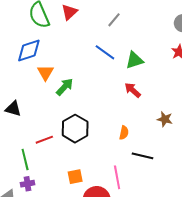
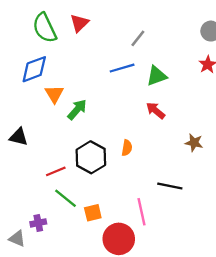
gray line: (114, 20) -> (138, 38), moved
blue line: (105, 52) -> (122, 68), turned -50
orange semicircle: (124, 133) -> (127, 148), moved
green line: (25, 160) -> (66, 198), moved, turned -35

